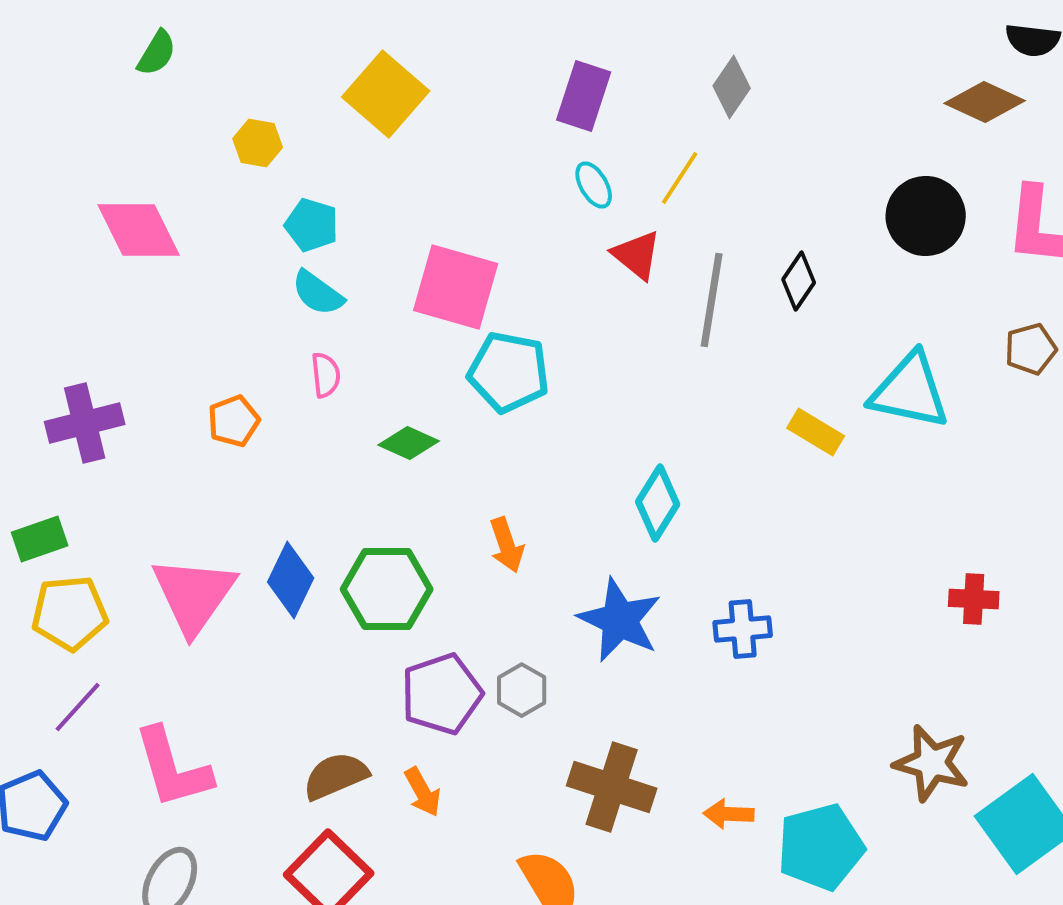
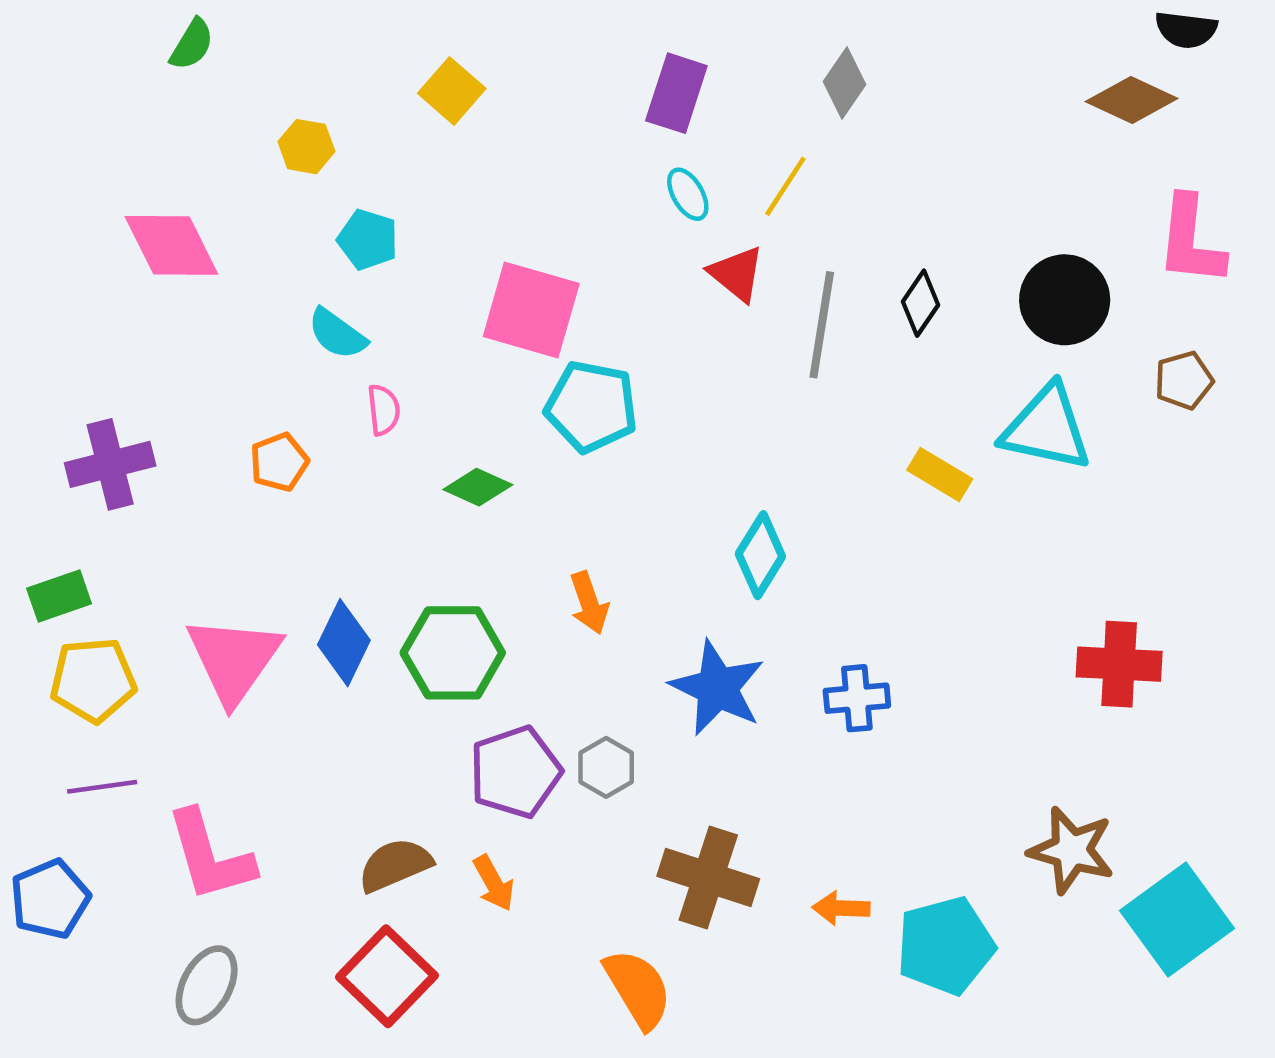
yellow square: (386, 94) -> (452, 91), size x0.7
black circle: (926, 216) -> (1065, 300), moved
cyan semicircle: (318, 293) -> (337, 334), moved
red cross: (974, 599) -> (1119, 664), size x1.5
purple line: (78, 707) -> (102, 787), turned 40

